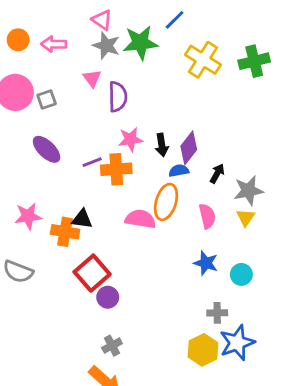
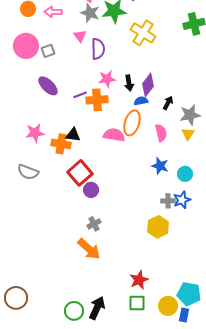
yellow cross: (203, 60) -> (143, 33), moved
blue star: (237, 343) -> (182, 200), moved, size x0.7

